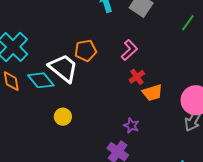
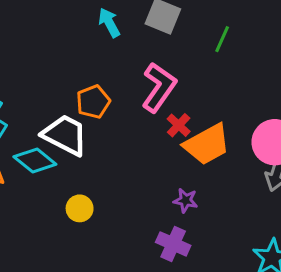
green line: (188, 23) -> (222, 39), moved
pink L-shape: (129, 50) -> (159, 87), size x1.5
orange trapezoid: (152, 93) -> (207, 144), size x1.5

